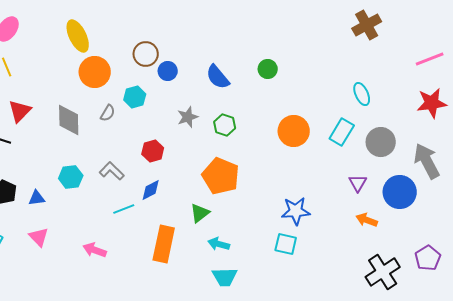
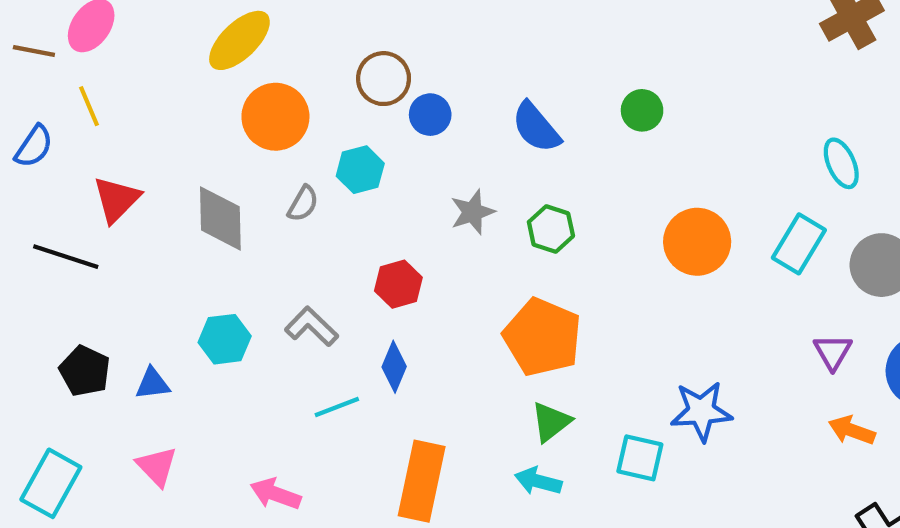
yellow ellipse: (78, 36) -> (239, 40), turned 72
blue diamond: (151, 190) -> (394, 367), turned -40
green triangle: (200, 213) -> (551, 422), moved
cyan square: (286, 244) -> (640, 458), moved

